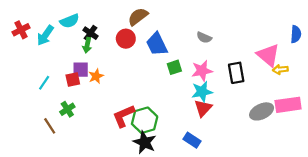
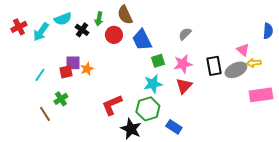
brown semicircle: (138, 17) -> (125, 15), turned -78
gray semicircle: (204, 38) -> (185, 34), turned 112
green arrow: (87, 45) -> (99, 19), moved
pink triangle: (268, 55) -> (243, 50), size x0.6
cyan star: (202, 92) -> (153, 84), moved
red triangle: (203, 108) -> (184, 86), moved
gray ellipse: (262, 111) -> (236, 70), moved
green hexagon: (145, 120) -> (148, 109), moved

